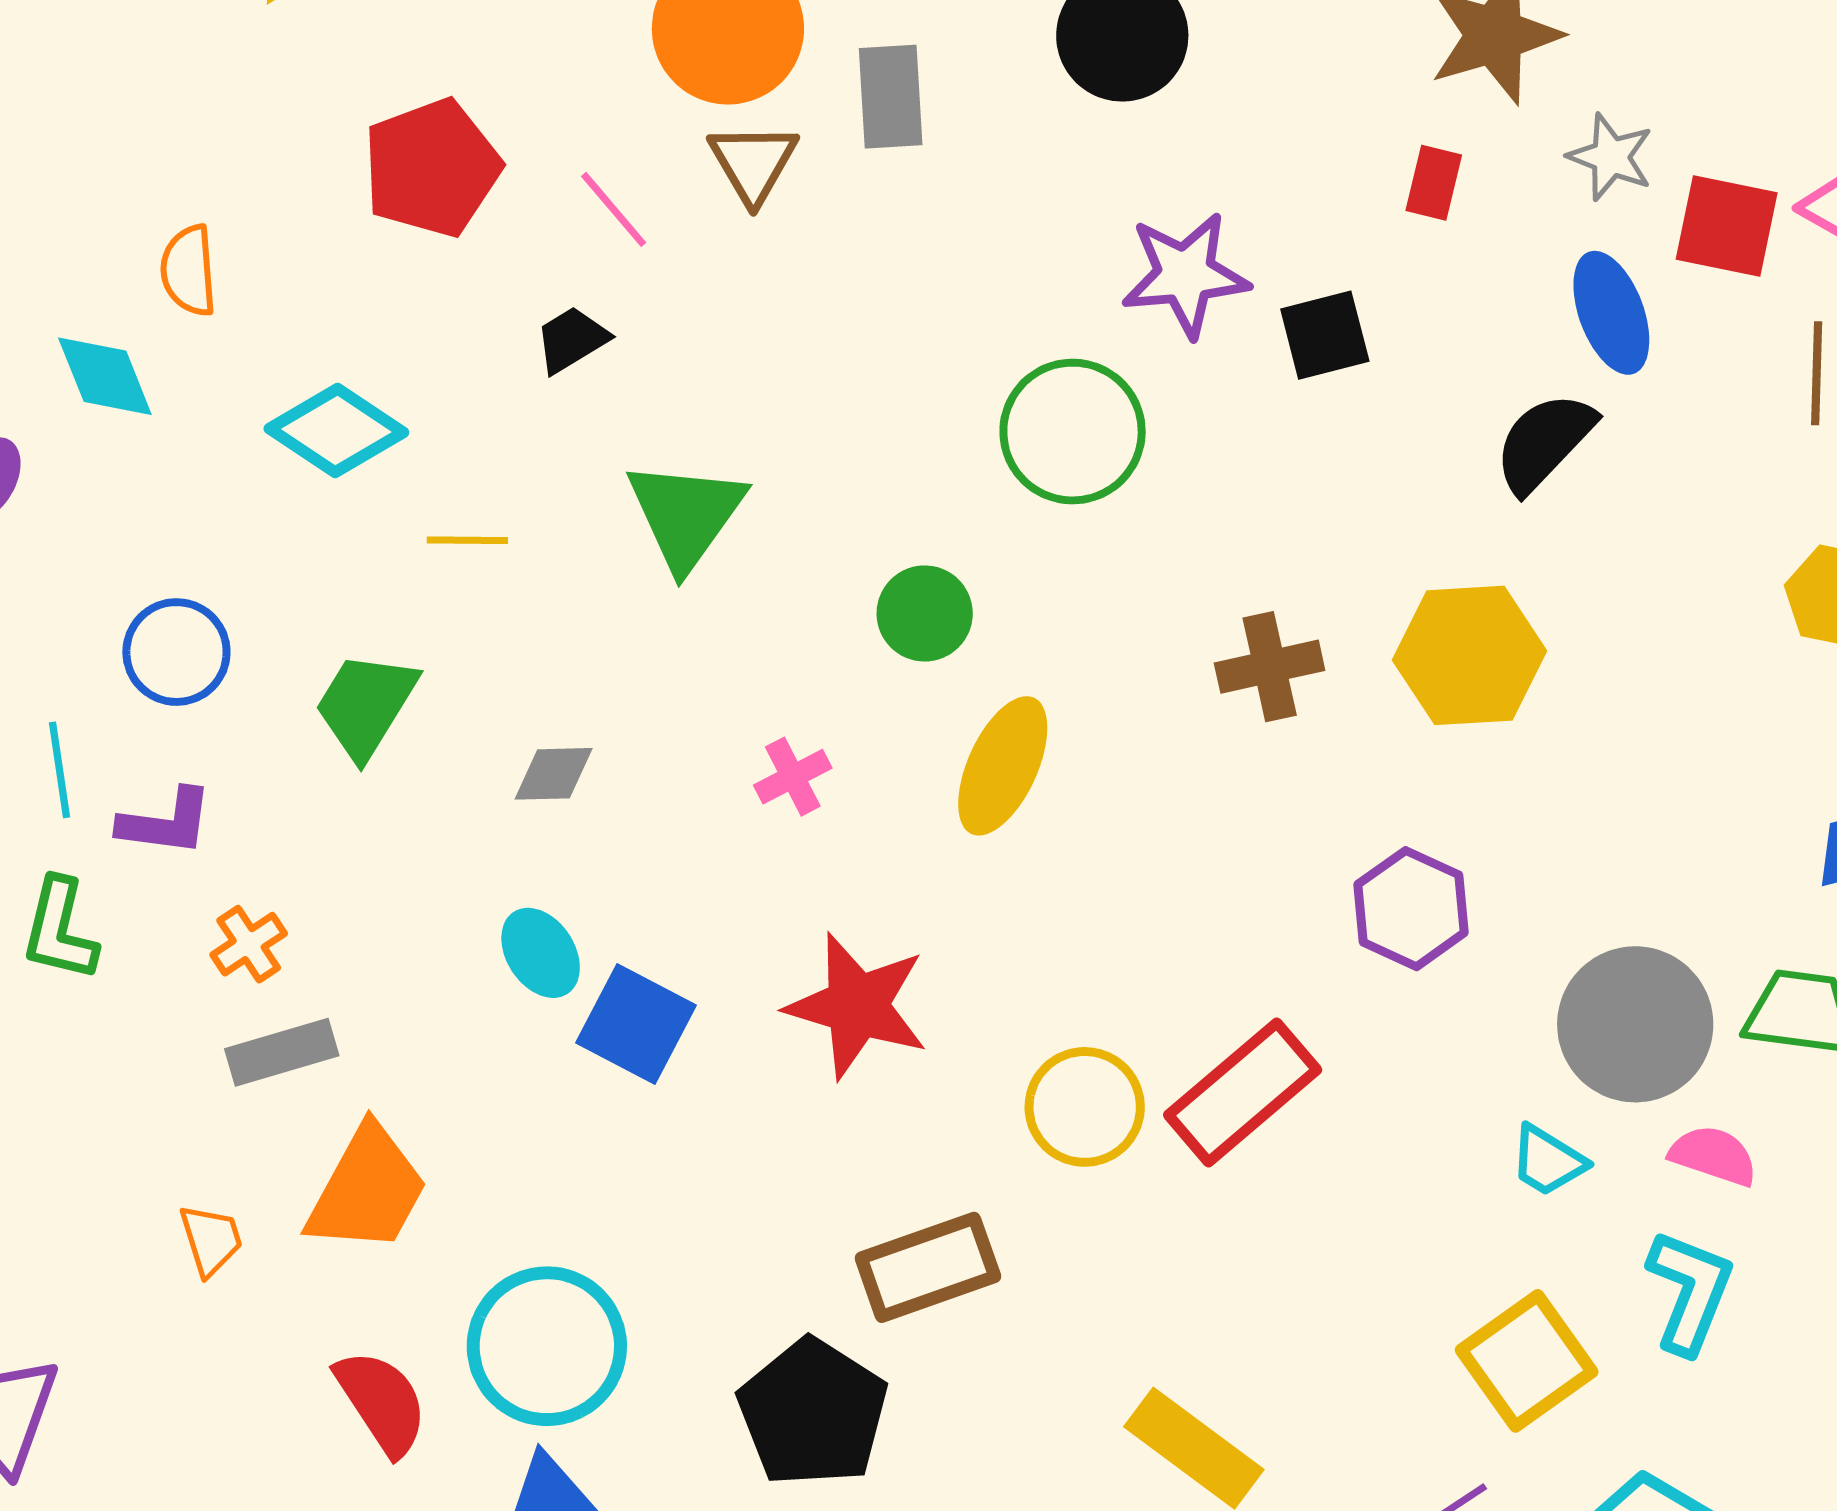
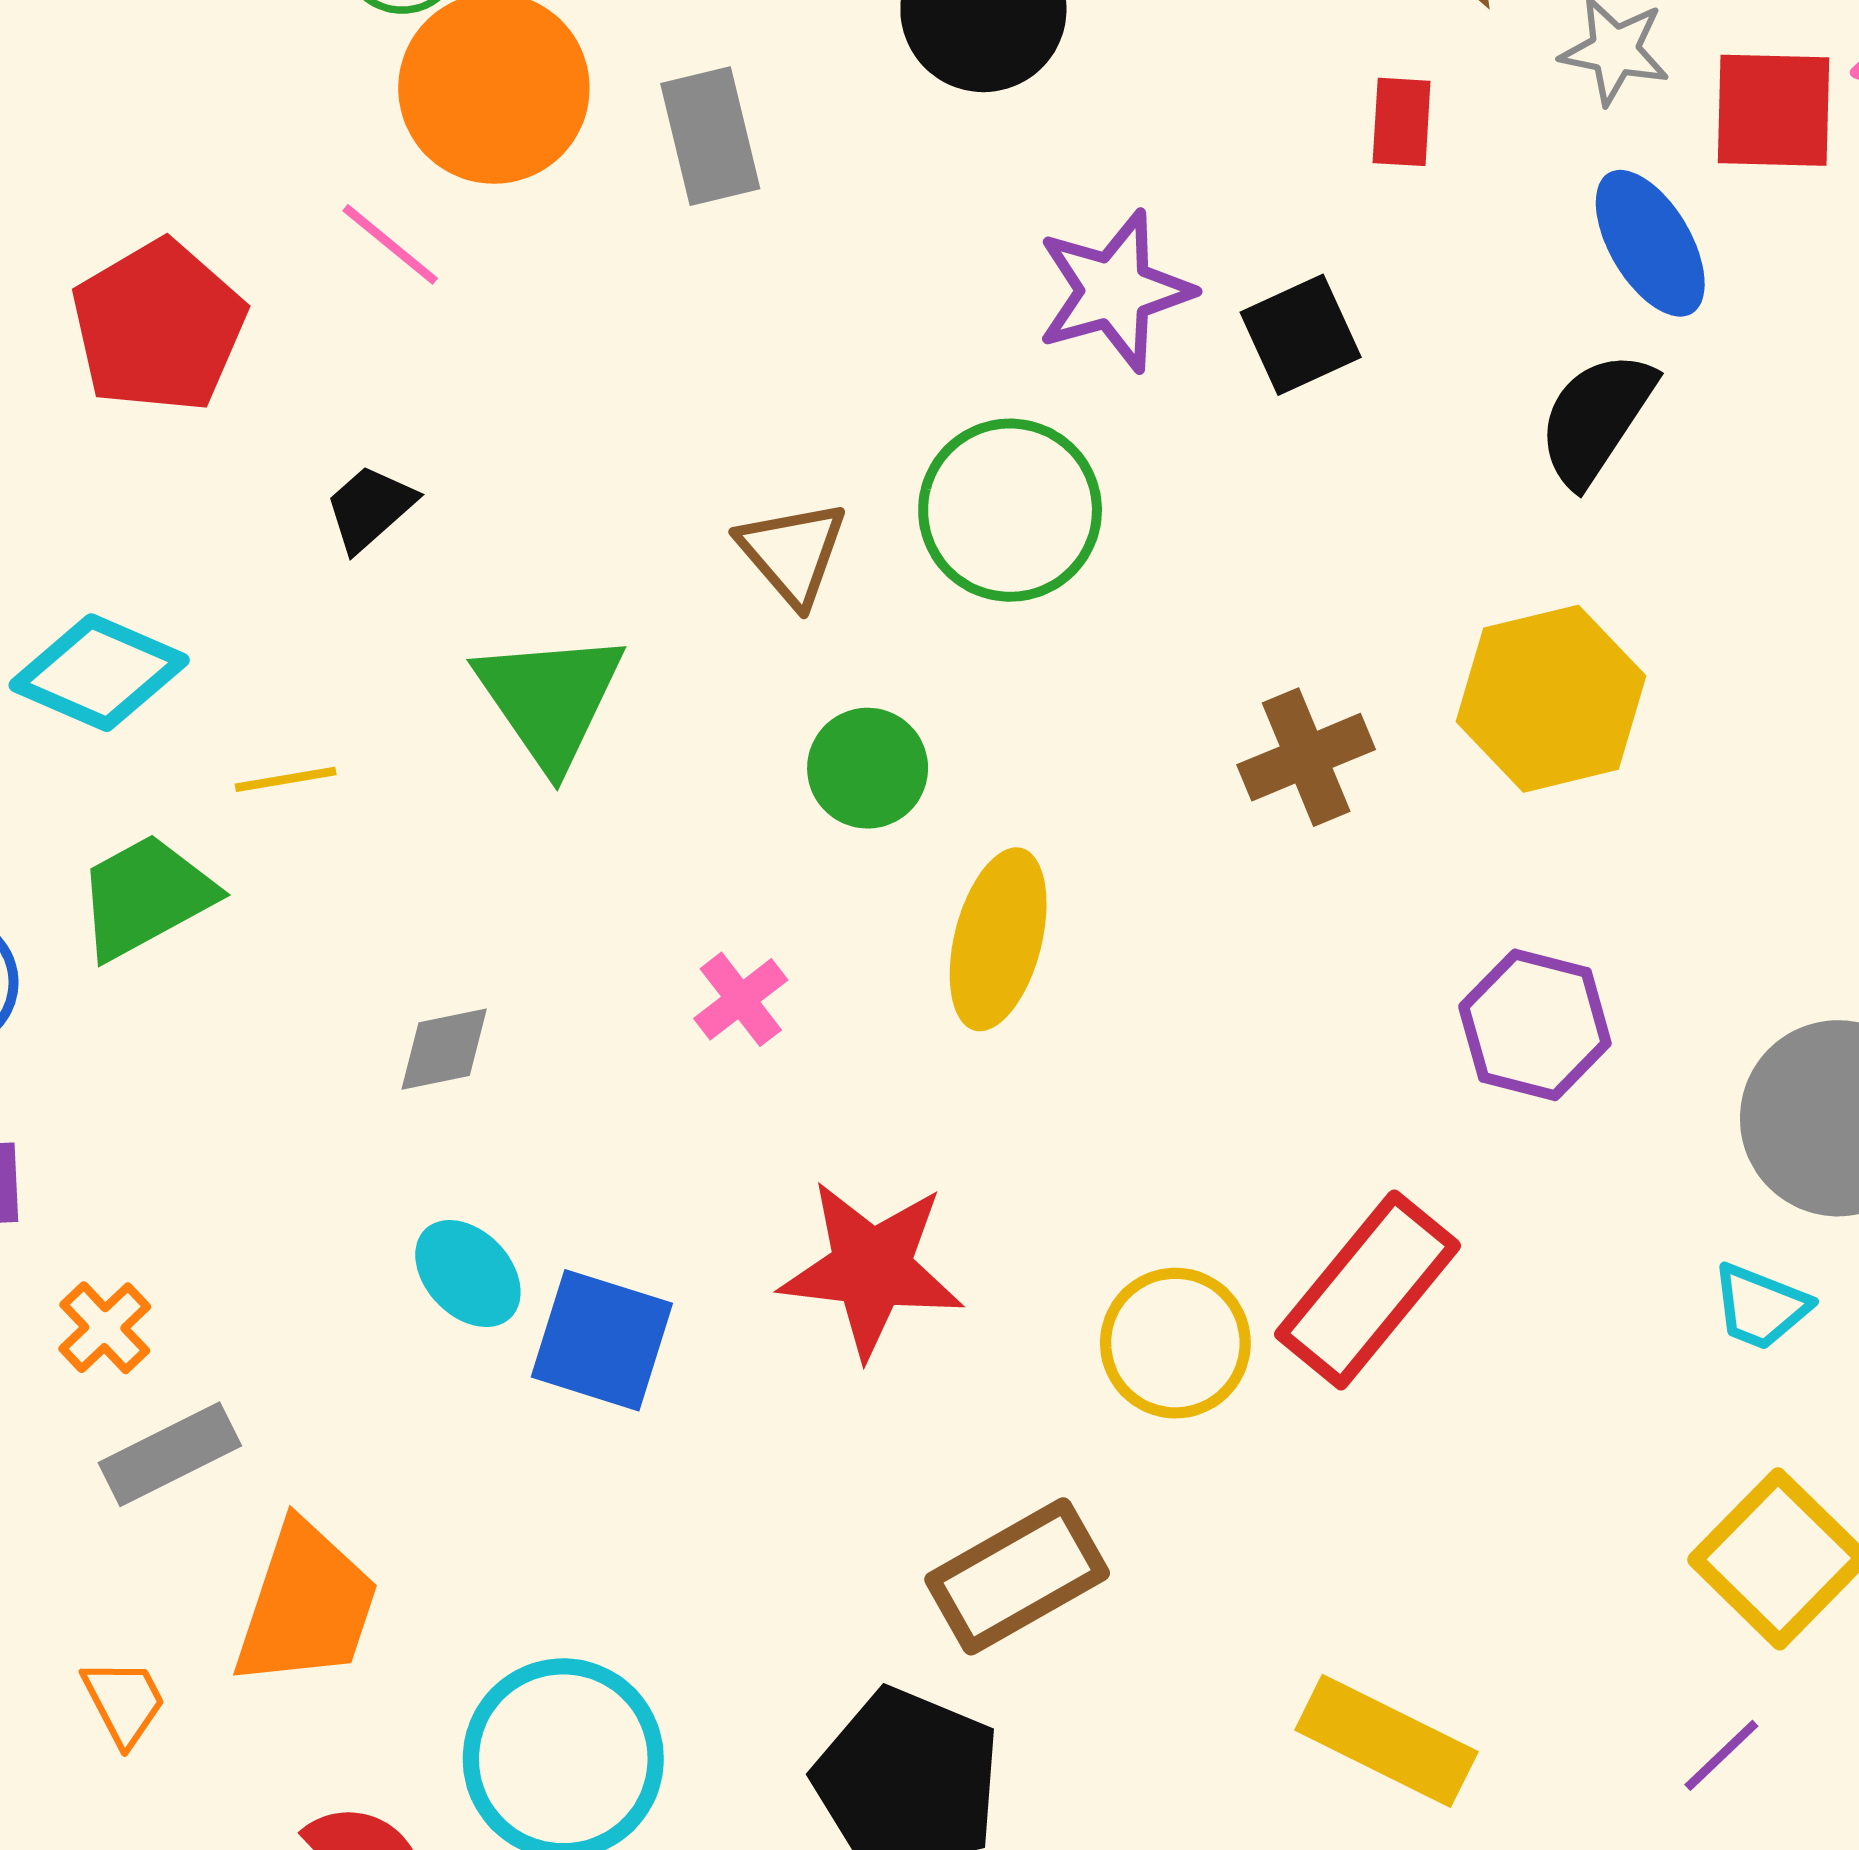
brown triangle: (753, 163) -> (792, 553), moved
pink line: (614, 209) -> (390, 244), moved
green trapezoid: (366, 705) -> (146, 896), moved, turned 40

